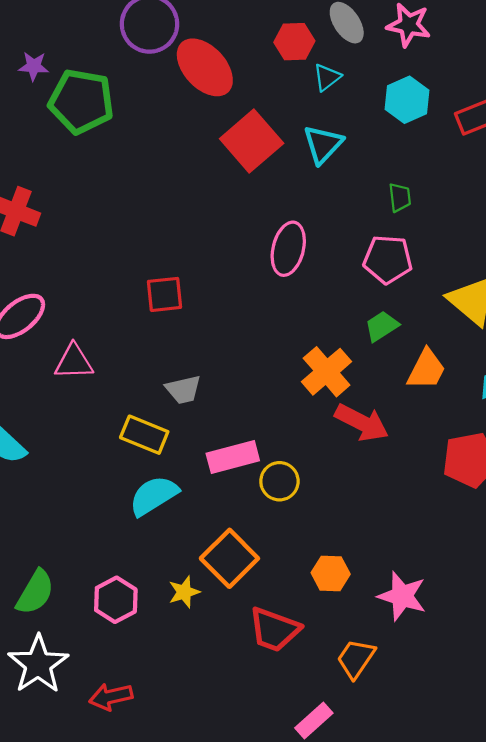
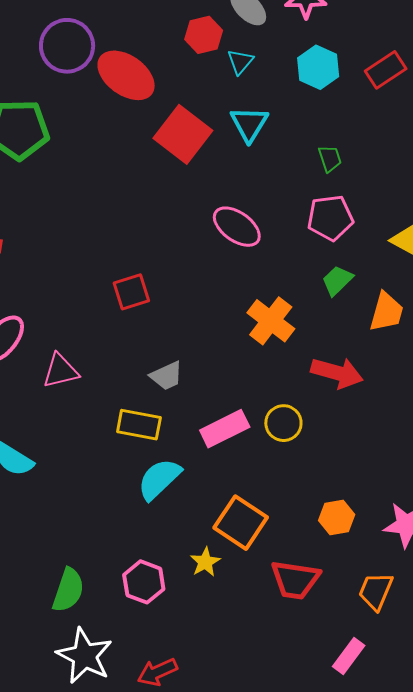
pink ellipse: (288, 249) -> (237, 227), turned -57
orange cross: (327, 372) -> (271, 321), moved
yellow circle: (279, 481) -> (283, 423), moved

